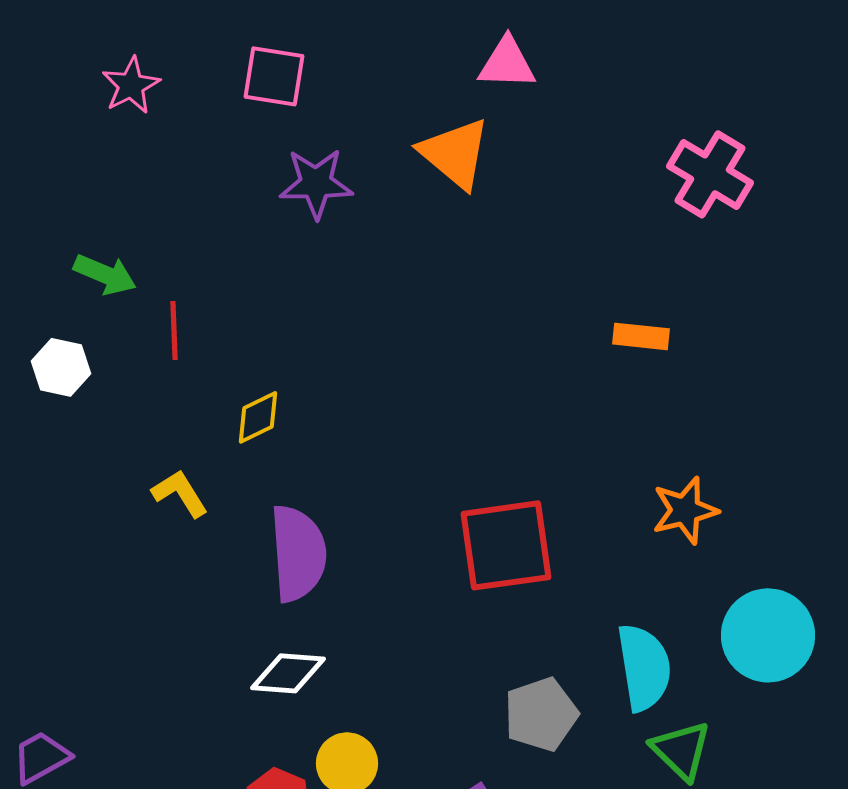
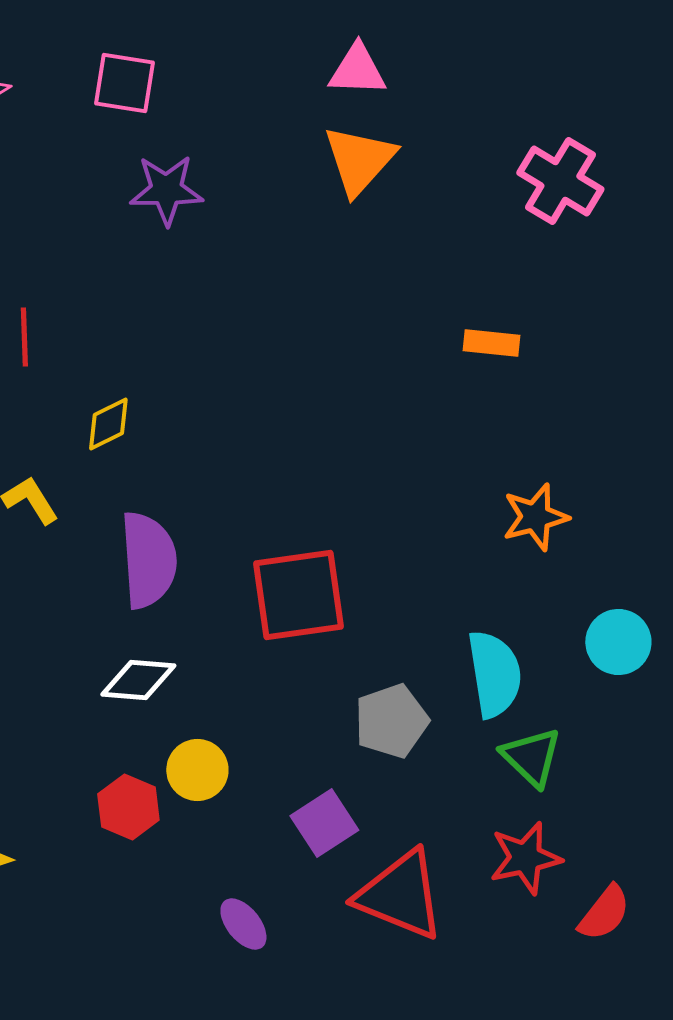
orange triangle: (455, 153) -> (359, 160), moved, turned 32
red square: (506, 545) -> (298, 595), moved
cyan circle: (768, 635) -> (618, 642), size x0.7

